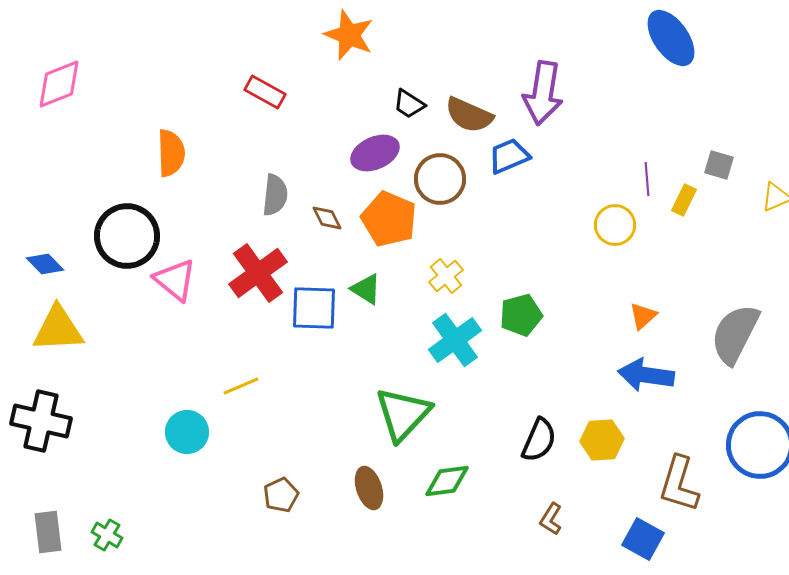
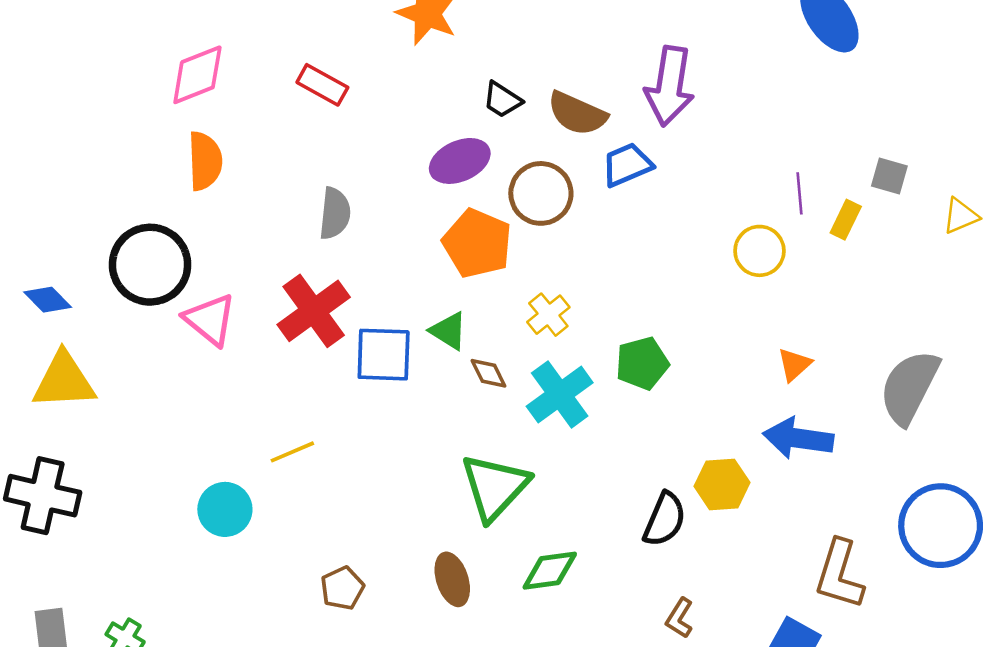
pink diamond: (59, 84) -> (197, 75), moved
brown diamond: (327, 218) -> (488, 373), moved
yellow hexagon: (602, 440) -> (722, 484), moved

